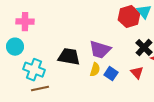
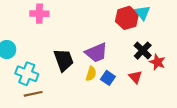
pink cross: (25, 22) -> (39, 14), moved
purple trapezoid: (100, 50) -> (96, 53), turned -40
black trapezoid: (69, 57) -> (64, 60), turned 60

